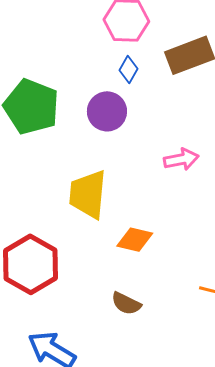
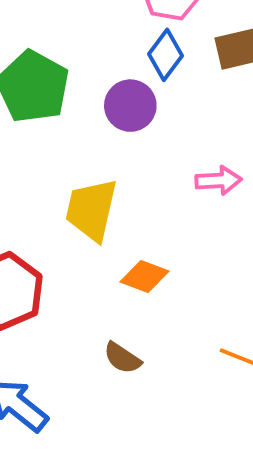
blue diamond: (129, 69) -> (165, 55), size x1.4

